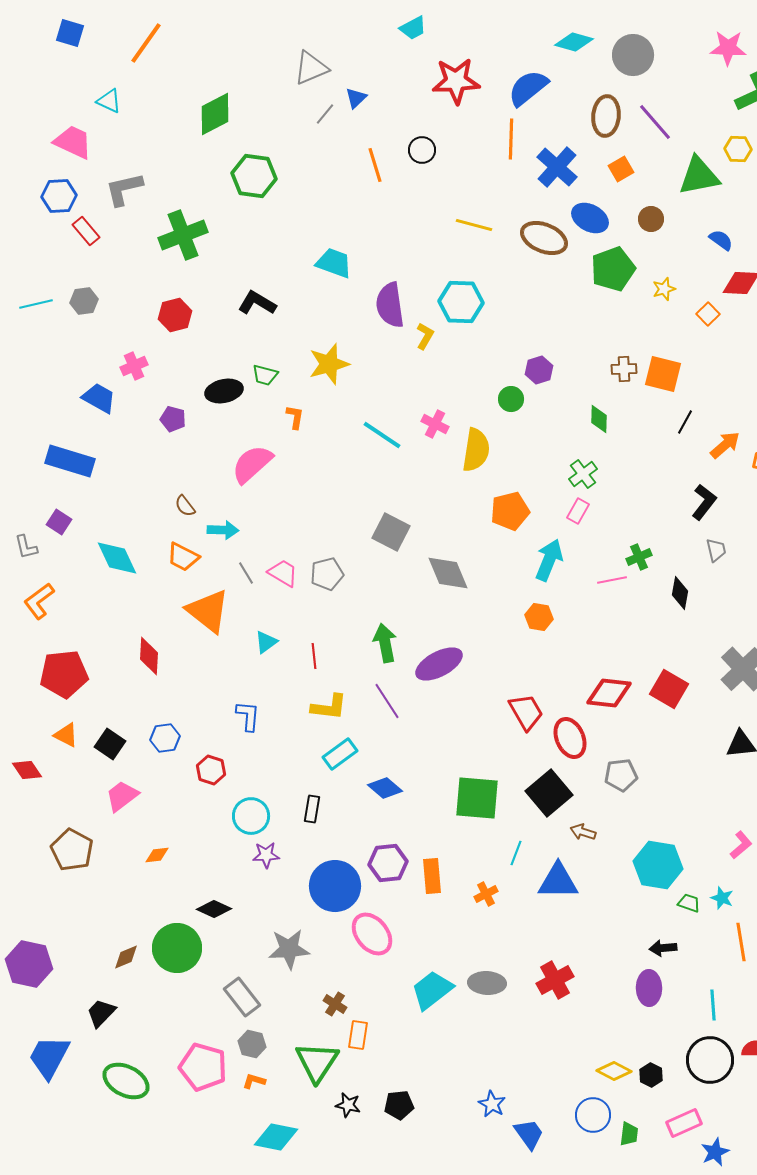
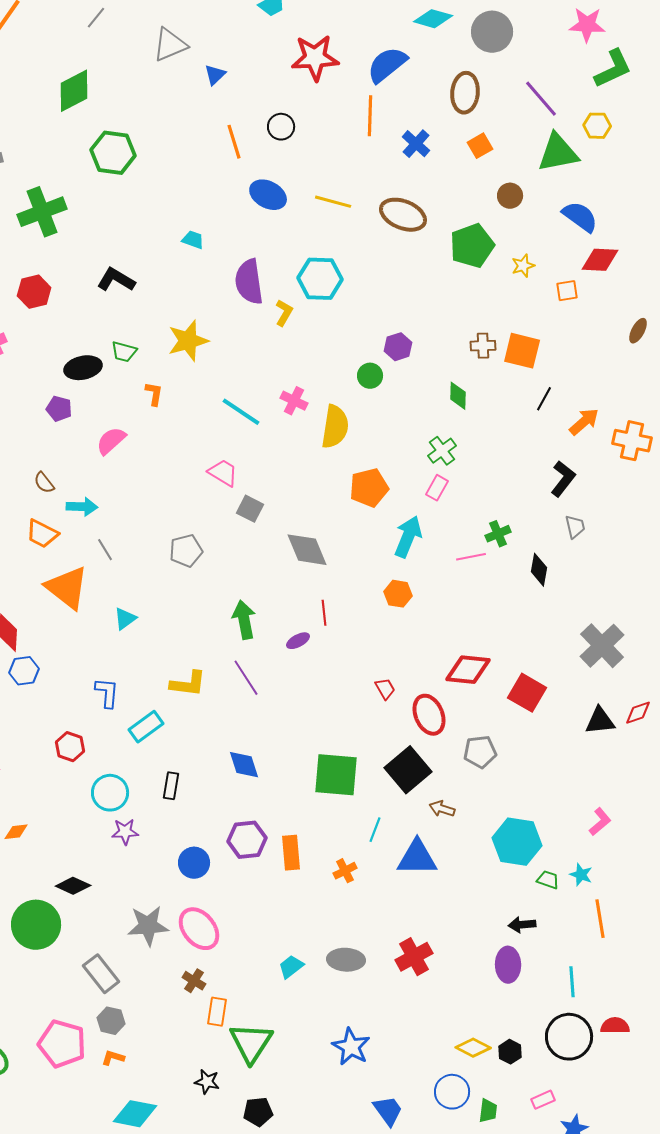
gray line: (325, 114) -> (96, 18), moved
purple line: (655, 122) -> (541, 99), moved
blue cross: (557, 167) -> (416, 144), size x0.7
blue ellipse: (590, 218) -> (268, 195), moved
blue semicircle: (721, 240) -> (580, 217), size x1.5
cyan trapezoid: (334, 263) -> (193, 240), size x0.6
orange square: (708, 314) -> (567, 291), turned 35
purple pentagon: (173, 419) -> (59, 409), moved
pink semicircle: (252, 464) -> (111, 441), size x0.7
gray square: (391, 532) -> (250, 509), size x0.7
pink trapezoid: (283, 573) -> (223, 473), moved
red line: (314, 656) -> (324, 613), moved
purple ellipse: (439, 664) -> (298, 641), size x0.5
red square: (669, 689) -> (527, 693), moved
red trapezoid: (526, 712) -> (385, 689), size x0.6
blue hexagon: (165, 738) -> (24, 671), moved
cyan rectangle: (340, 754) -> (146, 727), moved
blue diamond: (385, 788) -> (244, 765), turned 32
blue circle: (335, 886) -> (194, 863), size x0.6
pink ellipse: (372, 934) -> (199, 929), moved
cyan trapezoid: (432, 990) -> (291, 967), size x0.6
green triangle: (317, 1062) -> (251, 1043), moved
blue star: (492, 1104) -> (351, 1047), moved, size x1.4
black pentagon: (399, 1105) -> (258, 1112), moved
pink rectangle: (684, 1123) -> (543, 1100), size x0.7

